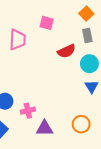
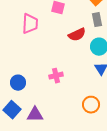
pink cross: (28, 111) -> (56, 76), moved
purple triangle: (45, 128) -> (35, 115), moved

